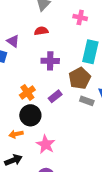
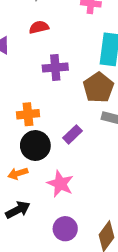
orange cross: (27, 92) -> (28, 114), turned 35
purple rectangle: (55, 96) -> (72, 134), moved

